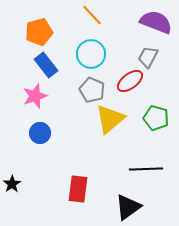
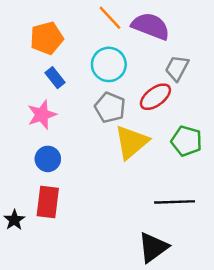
purple semicircle: (156, 22) -> (151, 26), moved
blue rectangle: (46, 65) -> (55, 78), size x0.7
red rectangle: (78, 189) -> (48, 202), moved

